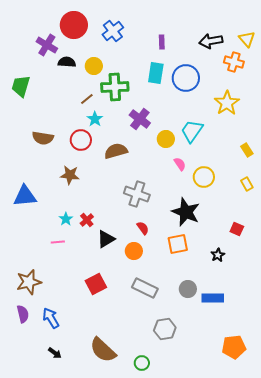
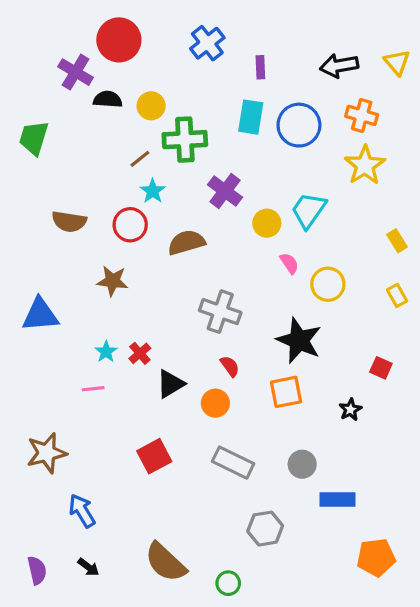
blue cross: (113, 31) -> (207, 43), moved
orange cross: (234, 62) -> (362, 115), moved
blue rectangle: (213, 298) -> (338, 500), moved
purple semicircle: (23, 314) -> (37, 570), moved

